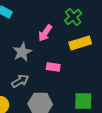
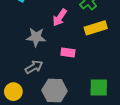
gray star: (22, 52) -> (36, 37), turned 30

